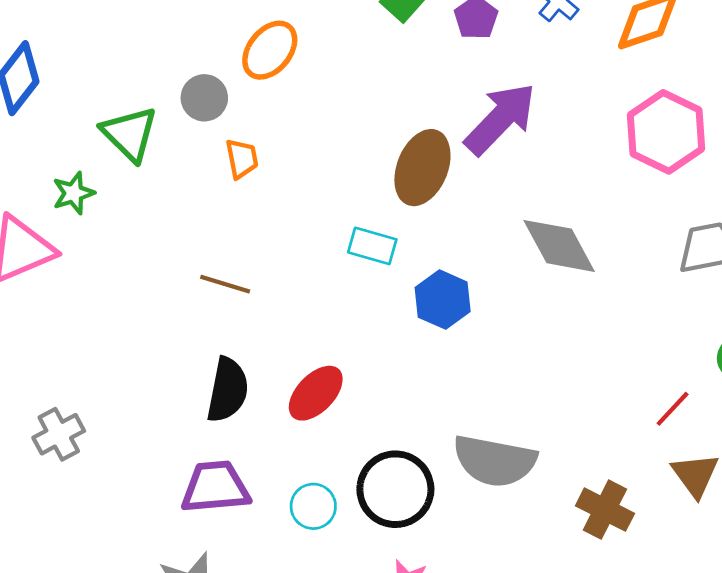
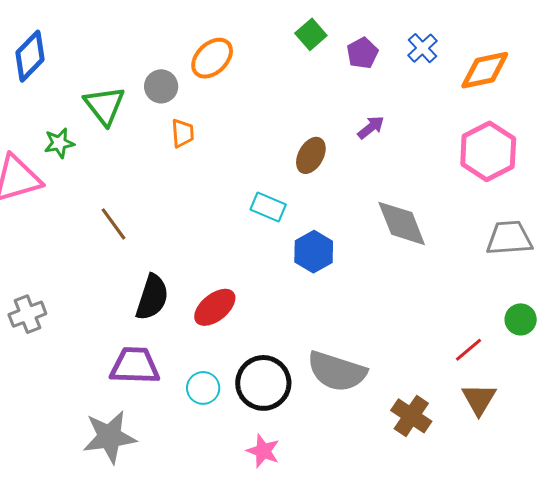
purple arrow: (500, 119) -> (371, 127), size x0.5
brown ellipse: (422, 168) -> (311, 155), size x0.7
brown line: (225, 284) -> (114, 224), moved, turned 30

